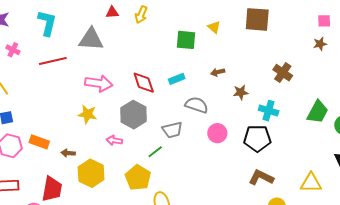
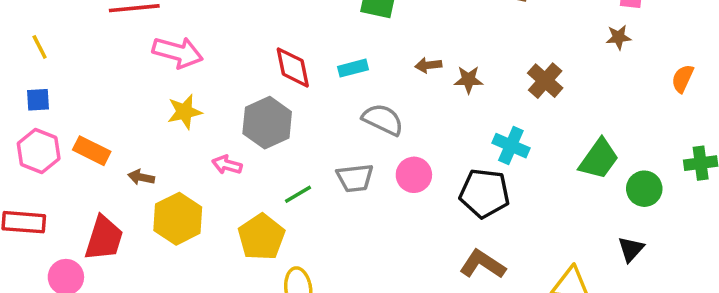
pink arrow: (99, 83) -> (178, 52), moved
brown star: (241, 92) -> (468, 80), moved
yellow star: (87, 114) -> (185, 112), turned -30
gray trapezoid: (172, 130) -> (355, 178), moved

